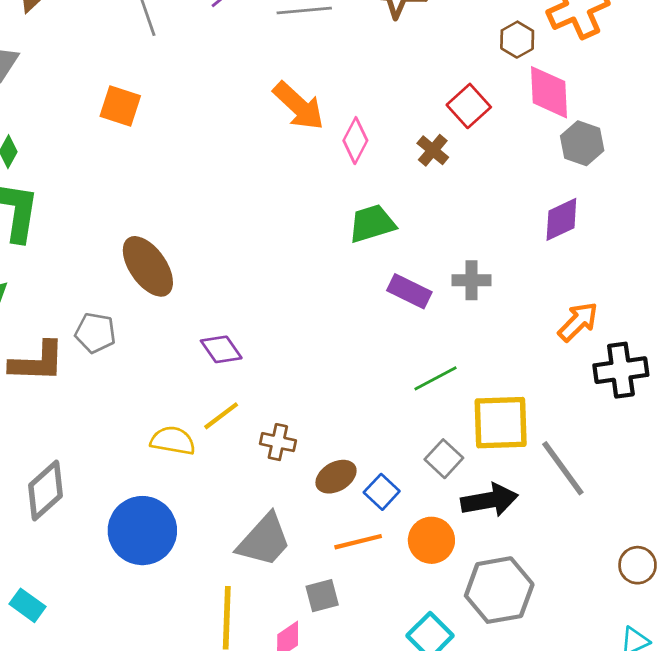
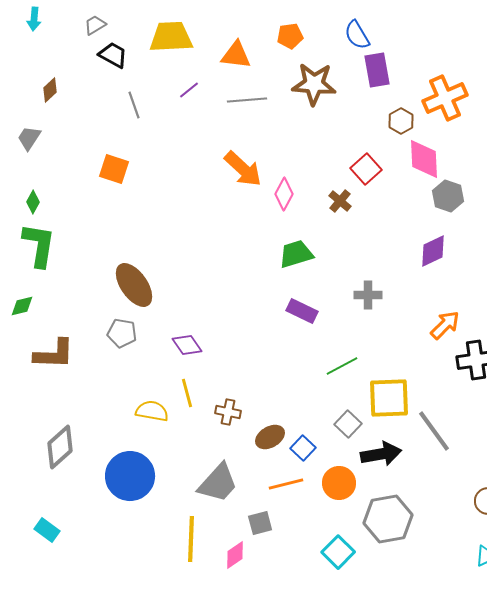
purple rectangle: (409, 291) -> (302, 311), moved
gray pentagon: (95, 333) -> (122, 333), moved
yellow line: (221, 416) -> (187, 393), turned -68

